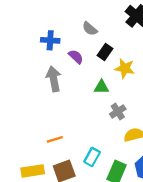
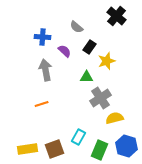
yellow star: (125, 68) -> (107, 61), turned -30
gray cross: (118, 111) -> (101, 98), size x1.5
orange line: (55, 139) -> (42, 104), moved

